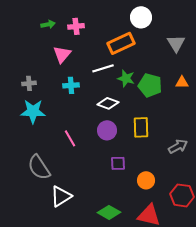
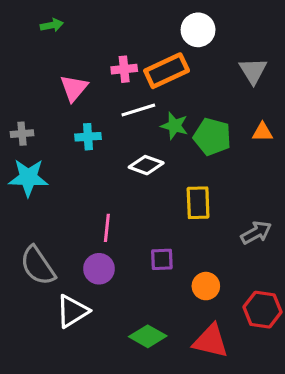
green arrow: (48, 24) -> (52, 25), moved
pink cross: (76, 26) -> (124, 69), moved
purple circle: (107, 130) -> (99, 269), moved
pink line: (70, 138) -> (107, 228), moved, turned 36

